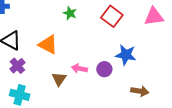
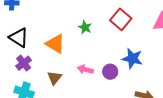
green star: (70, 13) -> (85, 27), moved
brown triangle: (59, 79) -> (54, 78), moved

